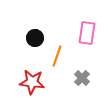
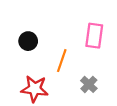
black circle: (35, 38) -> (28, 41), moved

